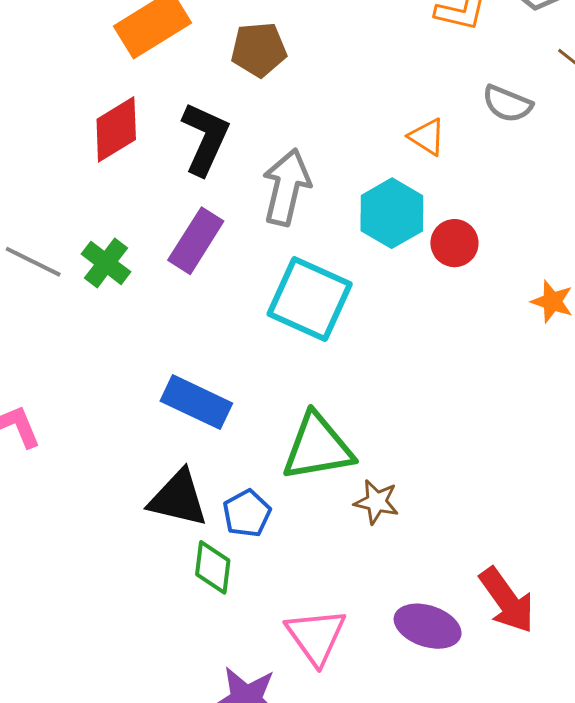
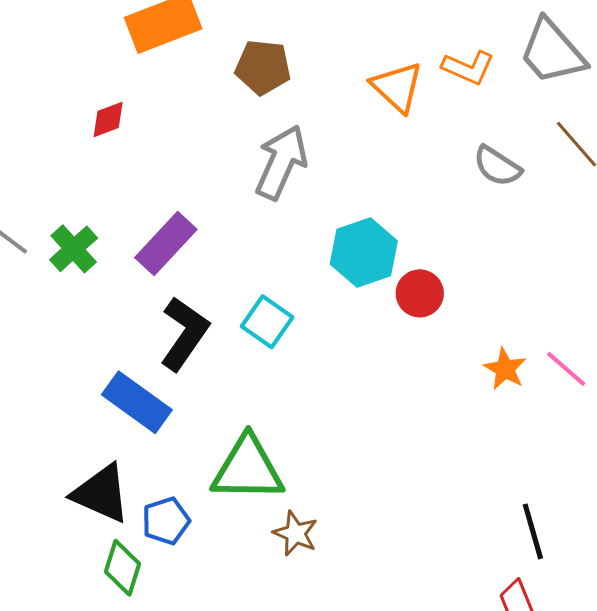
red diamond: (116, 129) -> (108, 119), size x0.6
orange triangle: (427, 137) -> (397, 87), moved, size x1.4
black L-shape: (205, 139) -> (184, 334), moved
gray arrow: (286, 187) -> (281, 162), moved
cyan square: (310, 299) -> (267, 322), size x0.6

